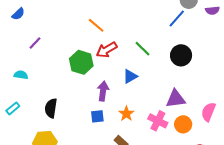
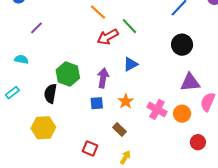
green line: (143, 49) -> (129, 26), moved
green hexagon: (81, 62) -> (68, 74), moved
purple triangle: (176, 99) -> (190, 82), moved

